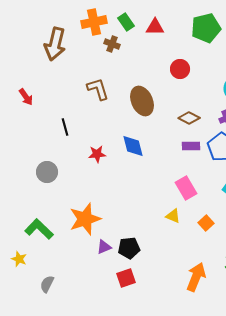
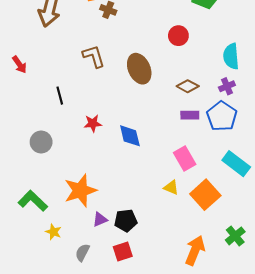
blue diamond: (133, 146) -> (130, 136), moved
orange square: (206, 223) -> (205, 195), size x1.8
yellow star: (19, 259) -> (53, 232), moved
gray semicircle: (47, 284) -> (82, 252), moved

